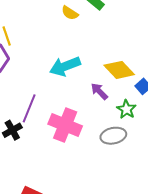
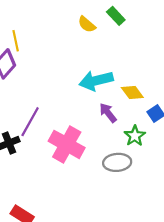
cyan arrow: (65, 66) -> (96, 81), moved
yellow diamond: (119, 70) -> (132, 92), size x0.7

